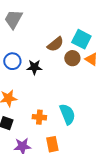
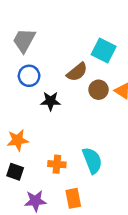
cyan square: (81, 39) -> (104, 51), moved
blue circle: (12, 61) -> (29, 76), moved

